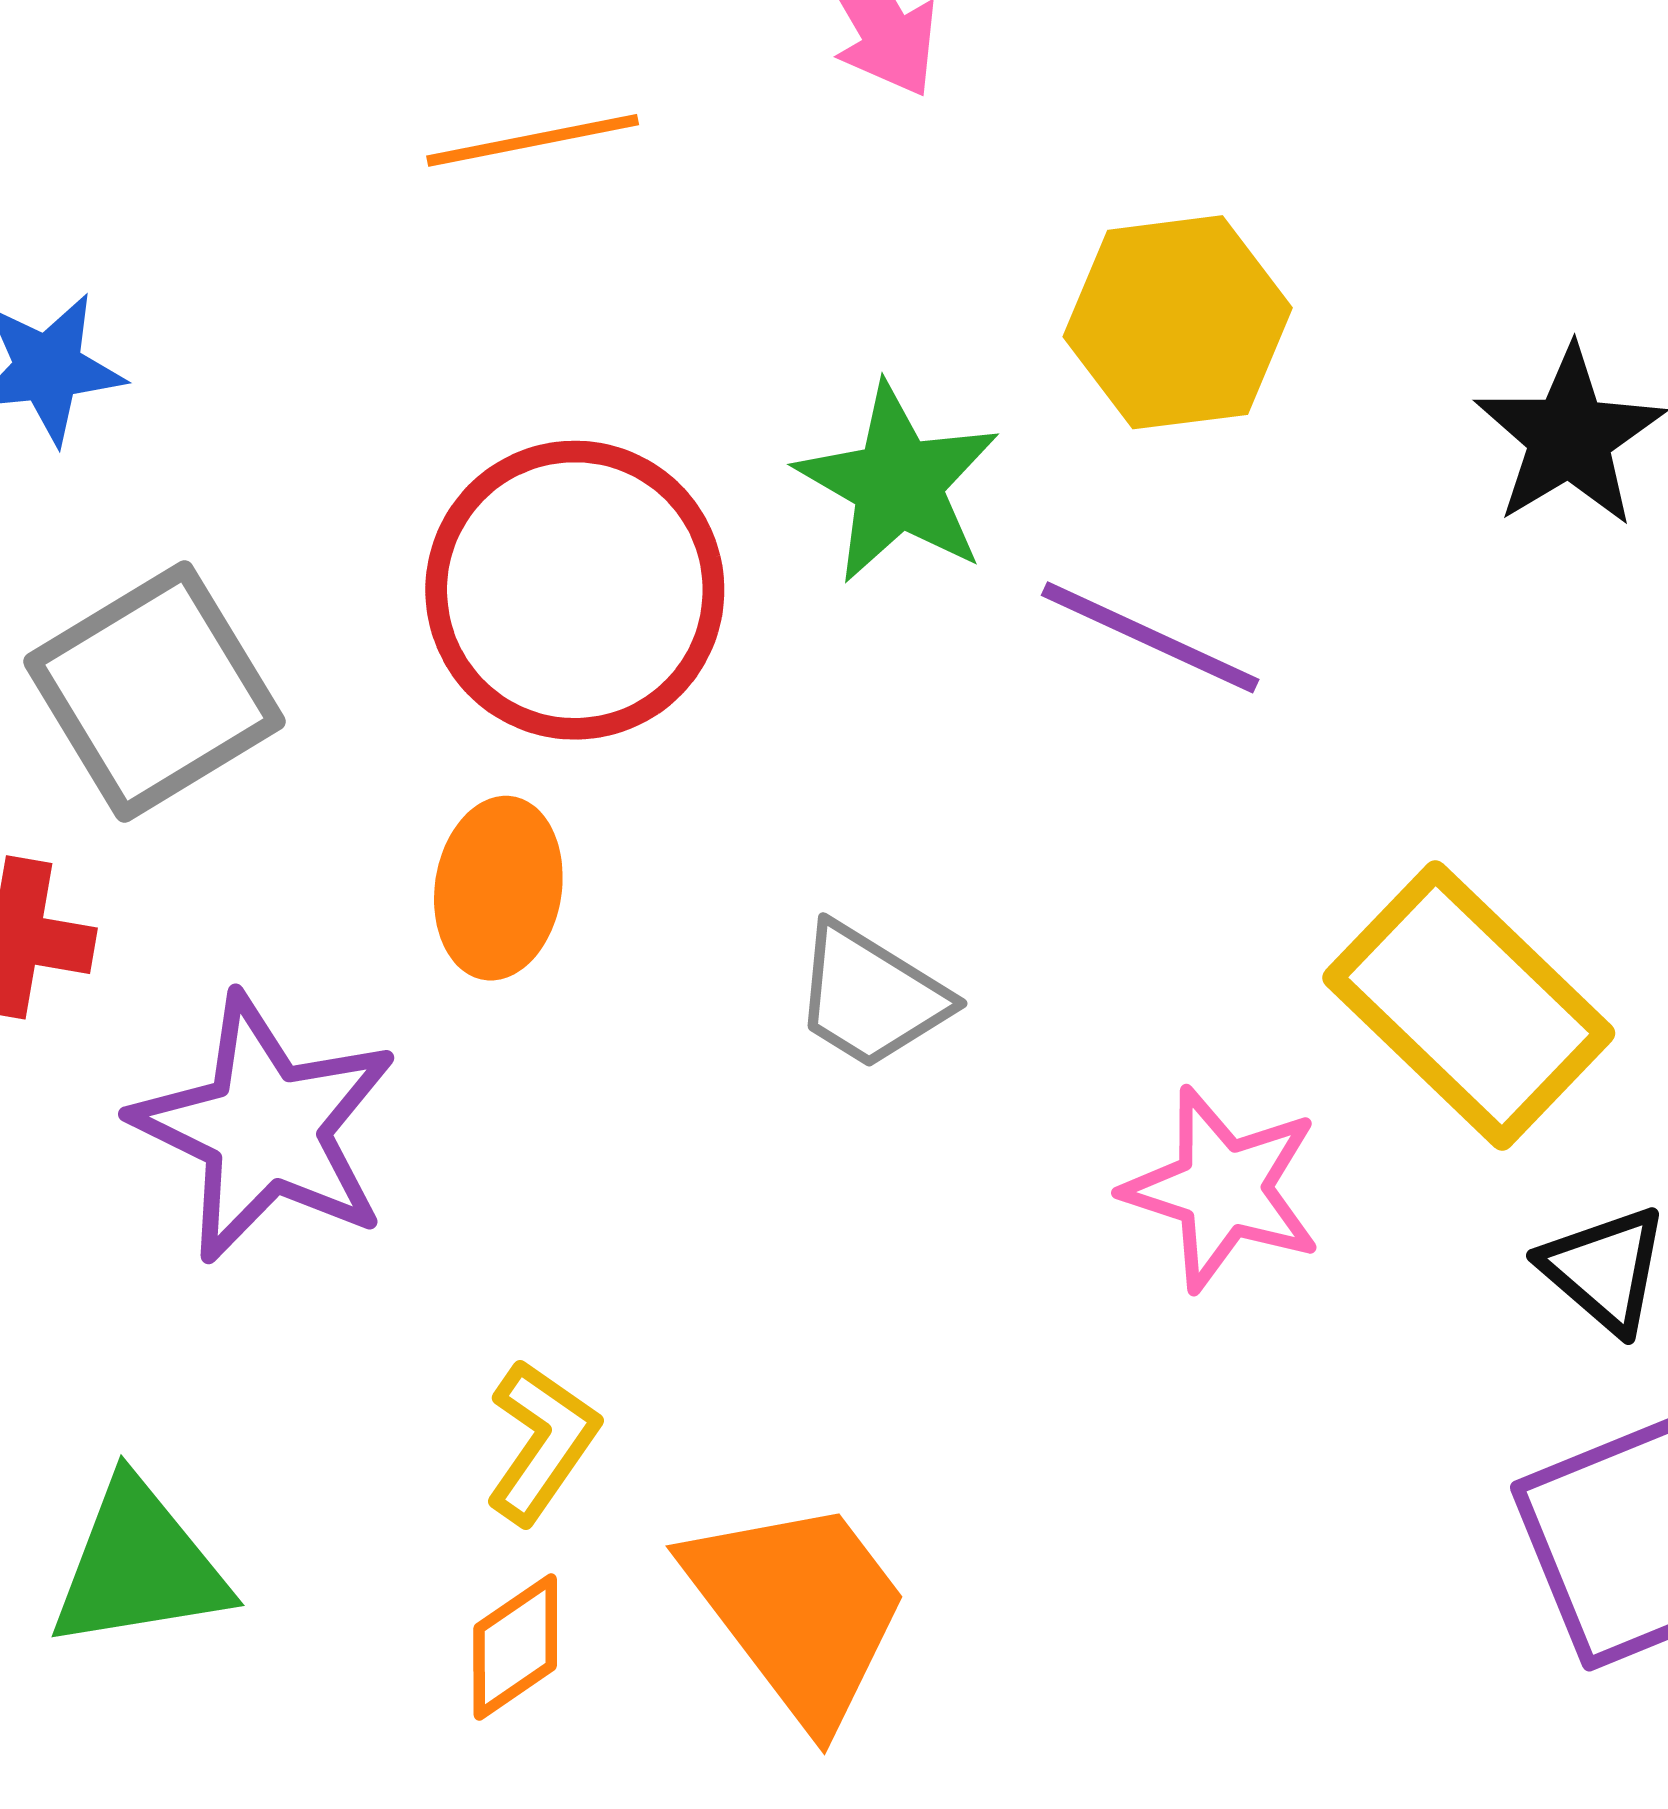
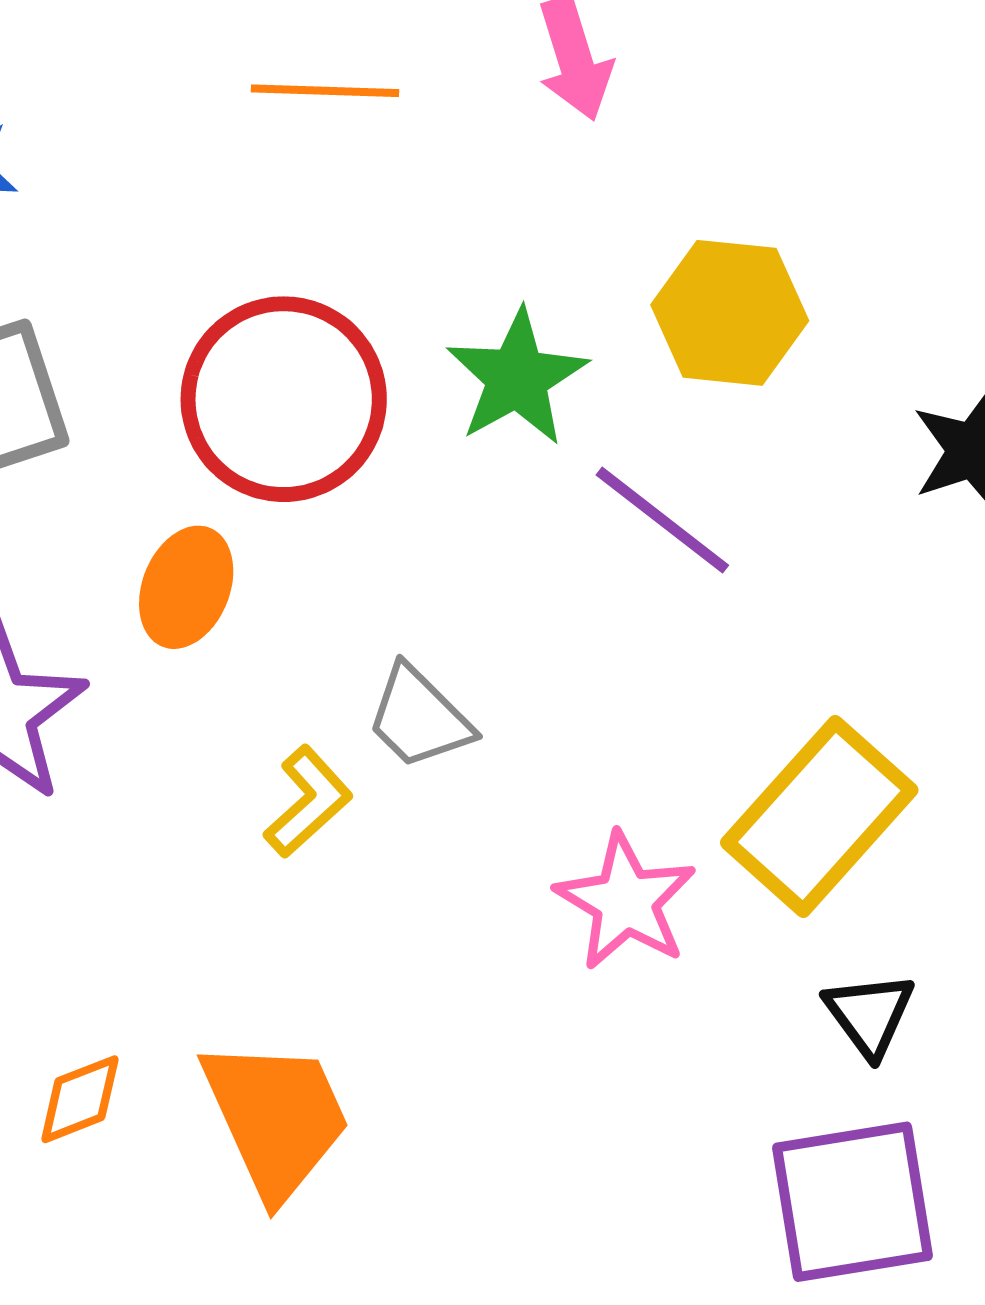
yellow rectangle: (1469, 1006) -> (819, 816), turned 75
yellow L-shape: (542, 1442) -> (308, 802), moved

